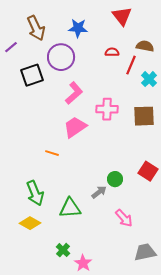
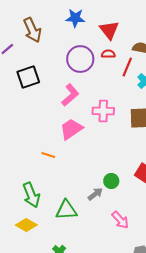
red triangle: (122, 16) -> (109, 30), moved
blue star: (78, 28) -> (75, 18), moved
purple circle: (61, 57) -> (80, 59), moved

